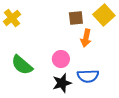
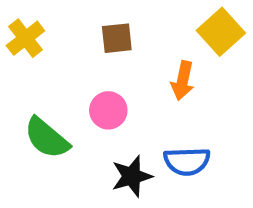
brown square: (76, 18) -> (117, 38), moved
pink circle: (61, 59) -> (108, 110), moved

